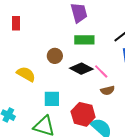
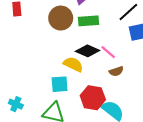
brown circle: (55, 56) -> (61, 18), moved, size x1.5
yellow semicircle: (26, 74) -> (73, 64), moved

